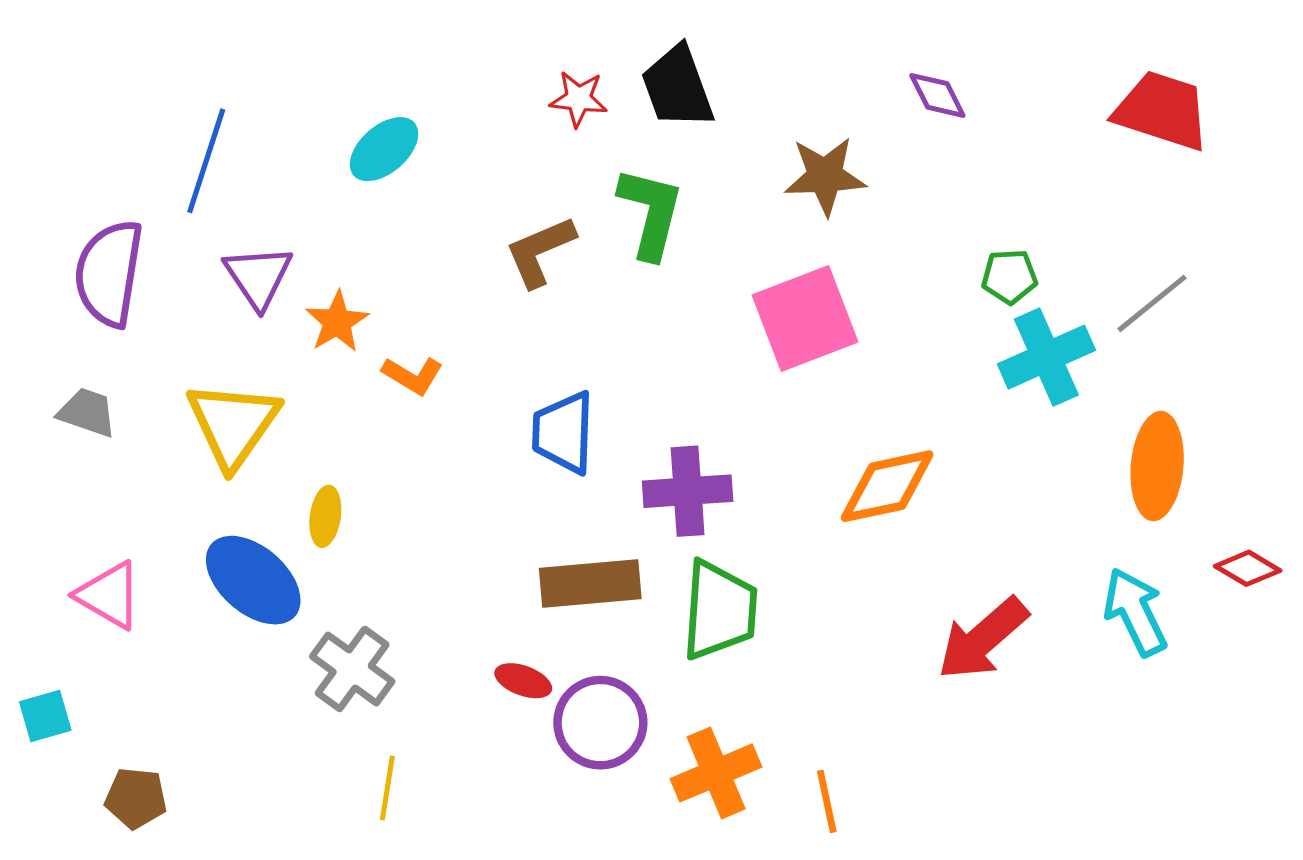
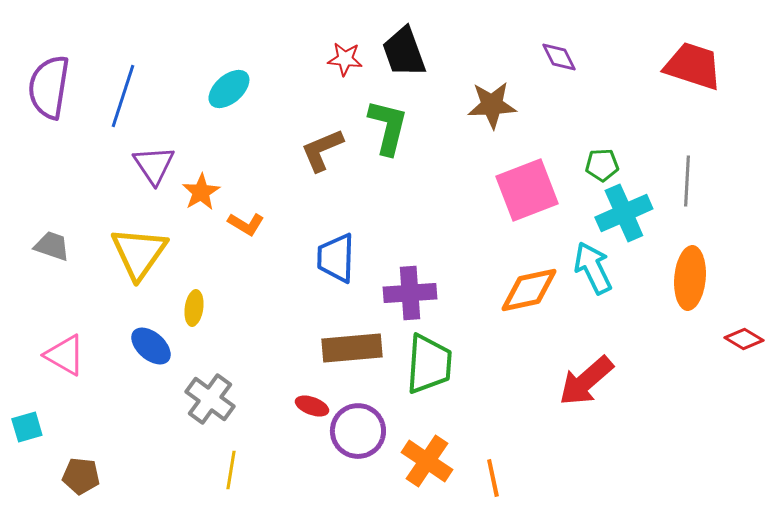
purple semicircle: (109, 273) -> (49, 87), moved
gray line: (1152, 303) -> (687, 181), turned -48
pink square: (805, 318) -> (527, 190), moved
blue ellipse: (253, 580) -> (151, 346), size x0.7
cyan arrow: (1135, 612) -> (593, 268), moved
orange cross: (716, 773) -> (427, 461), turned -33

